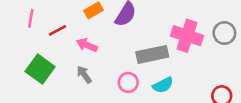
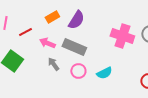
gray rectangle: (152, 54) -> (74, 47), moved, turned 35
gray arrow: (84, 74) -> (53, 64), moved

